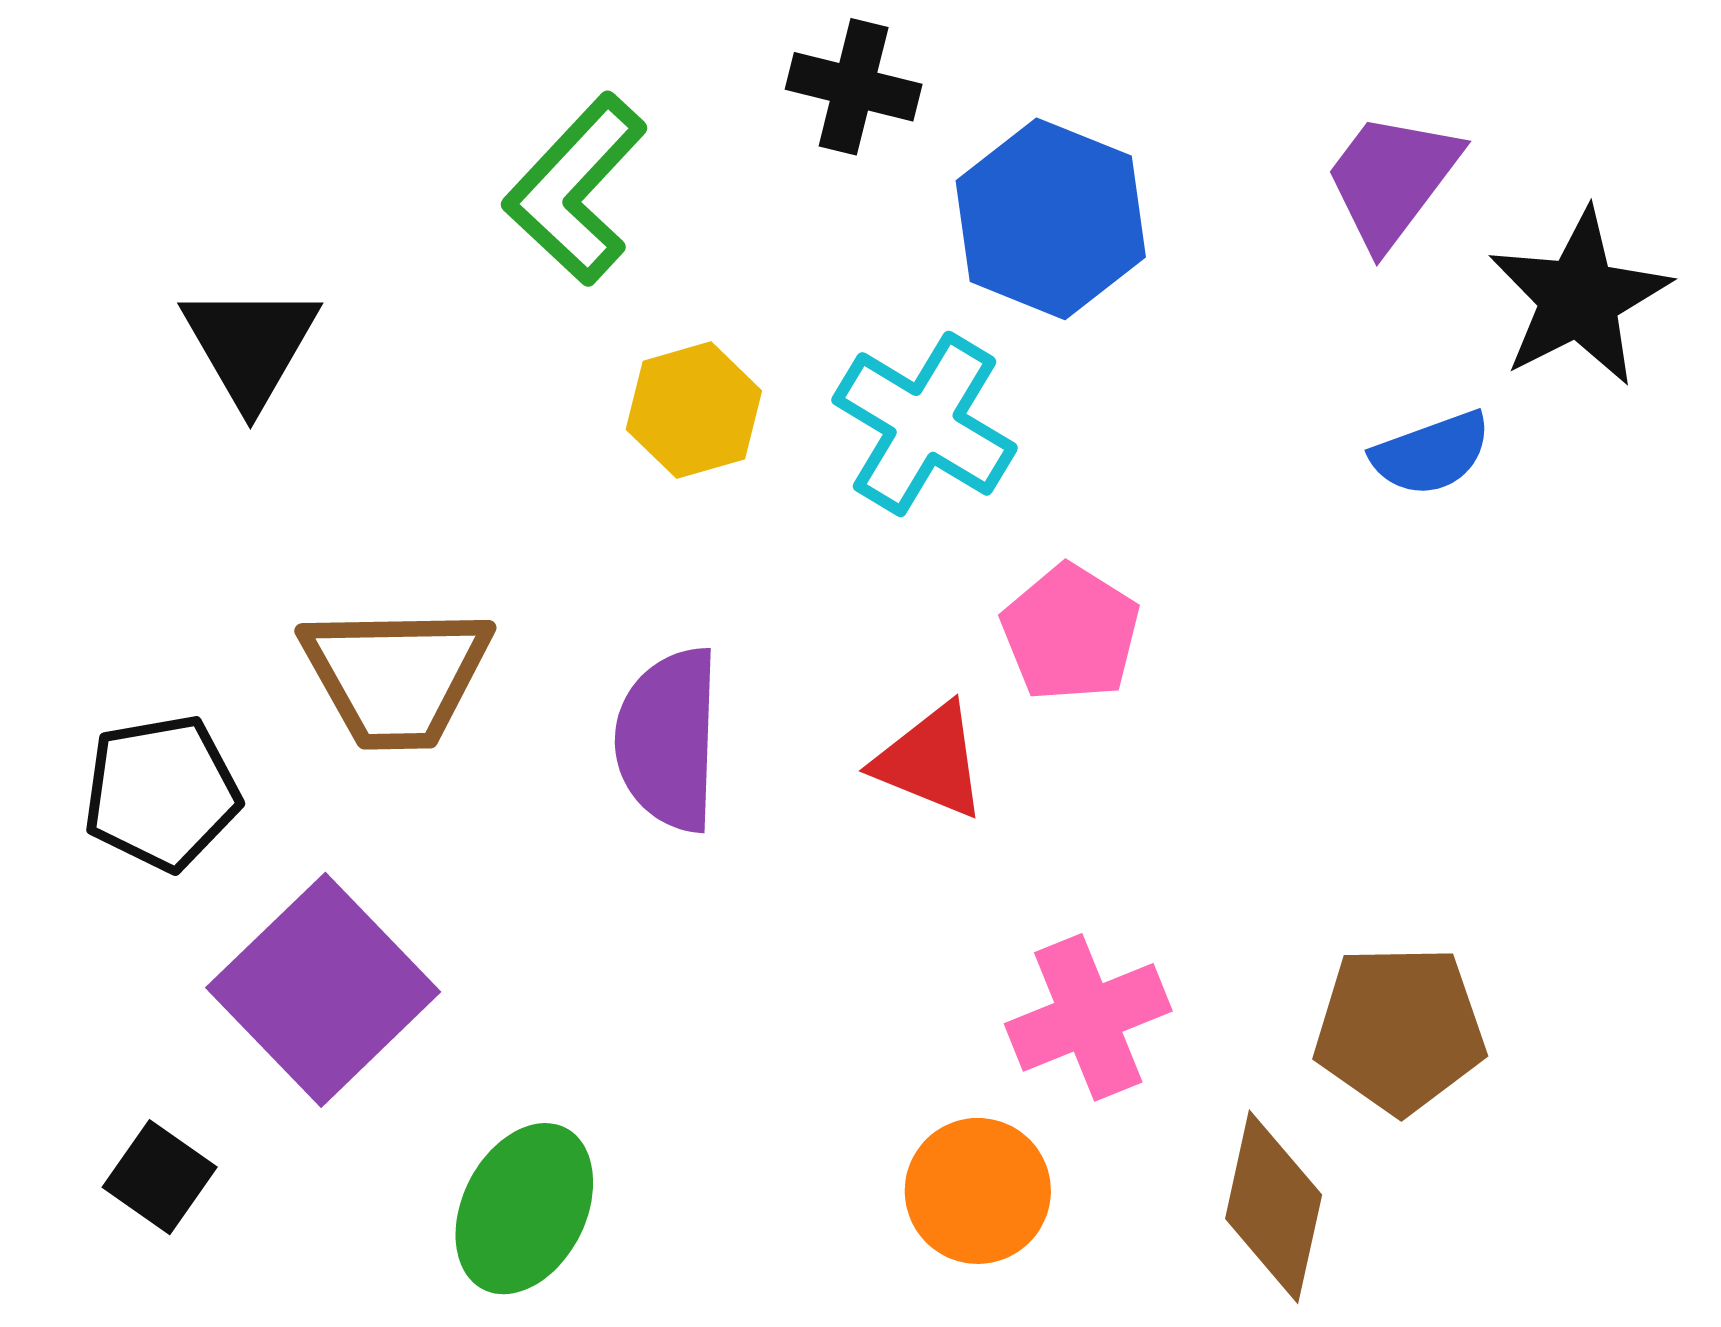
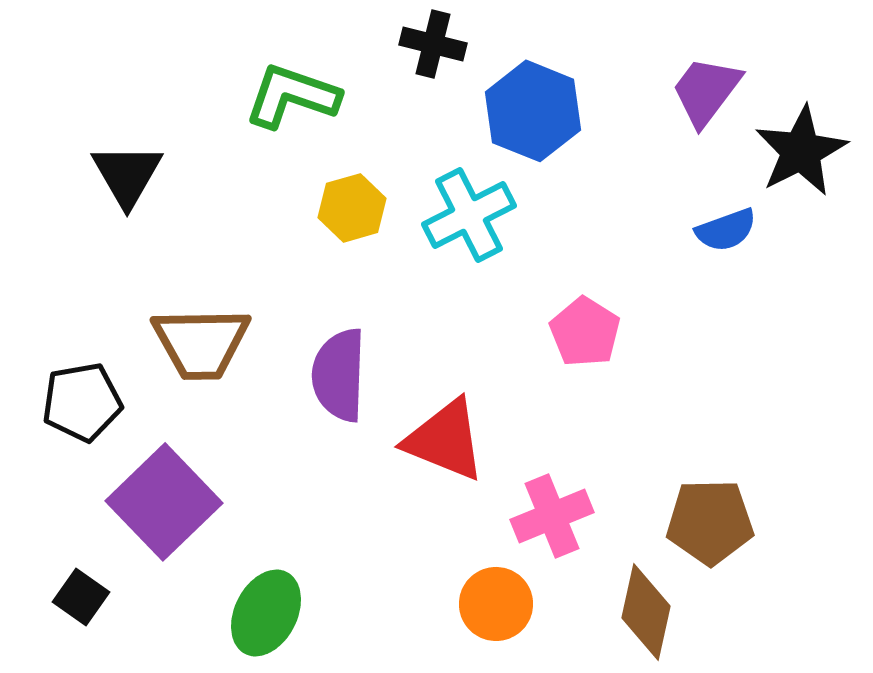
green L-shape: (576, 189) -> (292, 96), turned 66
cyan cross: (925, 424) -> (469, 215), turned 32
pink pentagon: (1070, 633) -> (585, 332), moved
red triangle: (930, 761) -> (445, 440), moved, size x1.4

